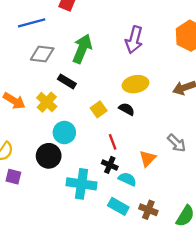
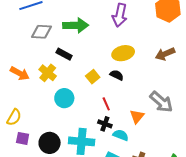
green arrow: (82, 49) -> (76, 25), turned 70
gray arrow: (177, 143) -> (161, 102), size x1.4
black circle: (49, 156) -> (50, 143), moved

